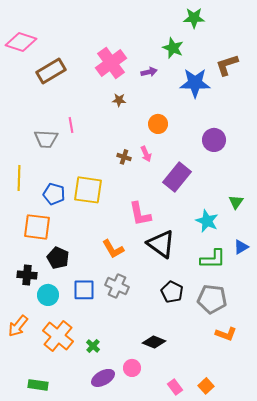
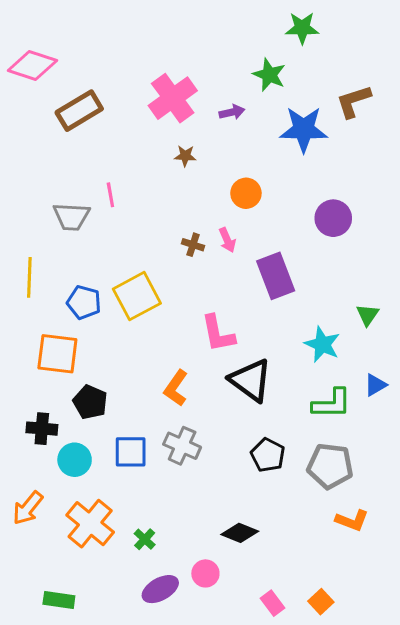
purple rectangle: (177, 177) -> (276, 276), turned -60
yellow square: (88, 190) -> (137, 296), turned -36
orange L-shape: (113, 249) -> (176, 388), turned 65

